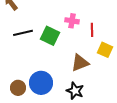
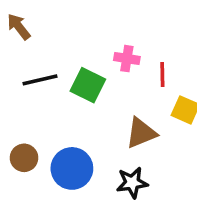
brown circle: (18, 88) -> (24, 158), moved
black star: (75, 91) -> (132, 183), turned -30

